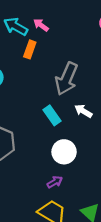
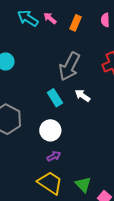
orange rectangle: (30, 49) -> (76, 23), moved
white circle: (64, 152) -> (50, 130), moved

